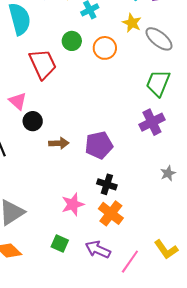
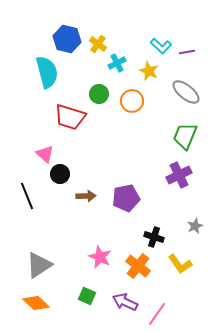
yellow star: (132, 23) -> (149, 71), moved
red trapezoid: (43, 64) -> (70, 117), turned 132
black cross: (107, 184) -> (154, 237), moved
pink star: (73, 204) -> (100, 257), turned -30
yellow L-shape: (166, 249) -> (180, 264), moved

